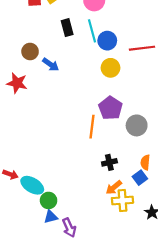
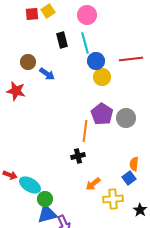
blue circle: (107, 41) -> (96, 61), moved
gray circle: (137, 125) -> (126, 118), moved
black cross: (109, 162) -> (78, 156), moved
orange arrow: (114, 187) -> (93, 184), moved
blue triangle: (51, 217) -> (47, 214), size x1.5

